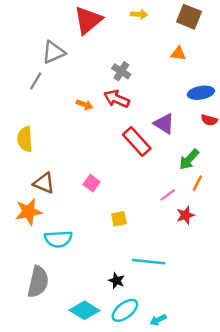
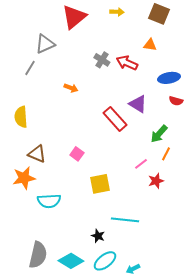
red arrow: (117, 99) -> (127, 63), moved
yellow square: (119, 219) -> (100, 184), size x1.5
gray semicircle: (38, 282) -> (38, 255), moved

